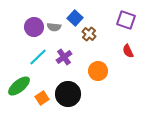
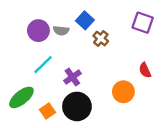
red semicircle: (128, 51) -> (145, 70), moved
purple cross: (64, 57) -> (72, 77), moved
orange circle: (98, 71) -> (123, 92), moved

